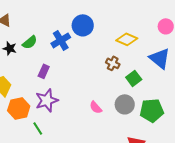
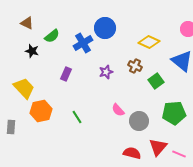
green semicircle: (30, 42) -> (52, 36), moved
purple star: (47, 100) -> (106, 72), moved, size x0.6
gray circle: (125, 104) -> (139, 121), moved
green line: (38, 128) -> (77, 117), moved

